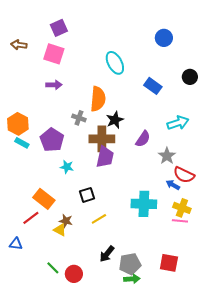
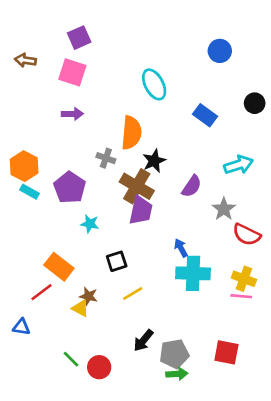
brown cross: (102, 139) -> (137, 186), turned 30
blue arrow: (173, 185) -> (181, 248), moved, turned 32

